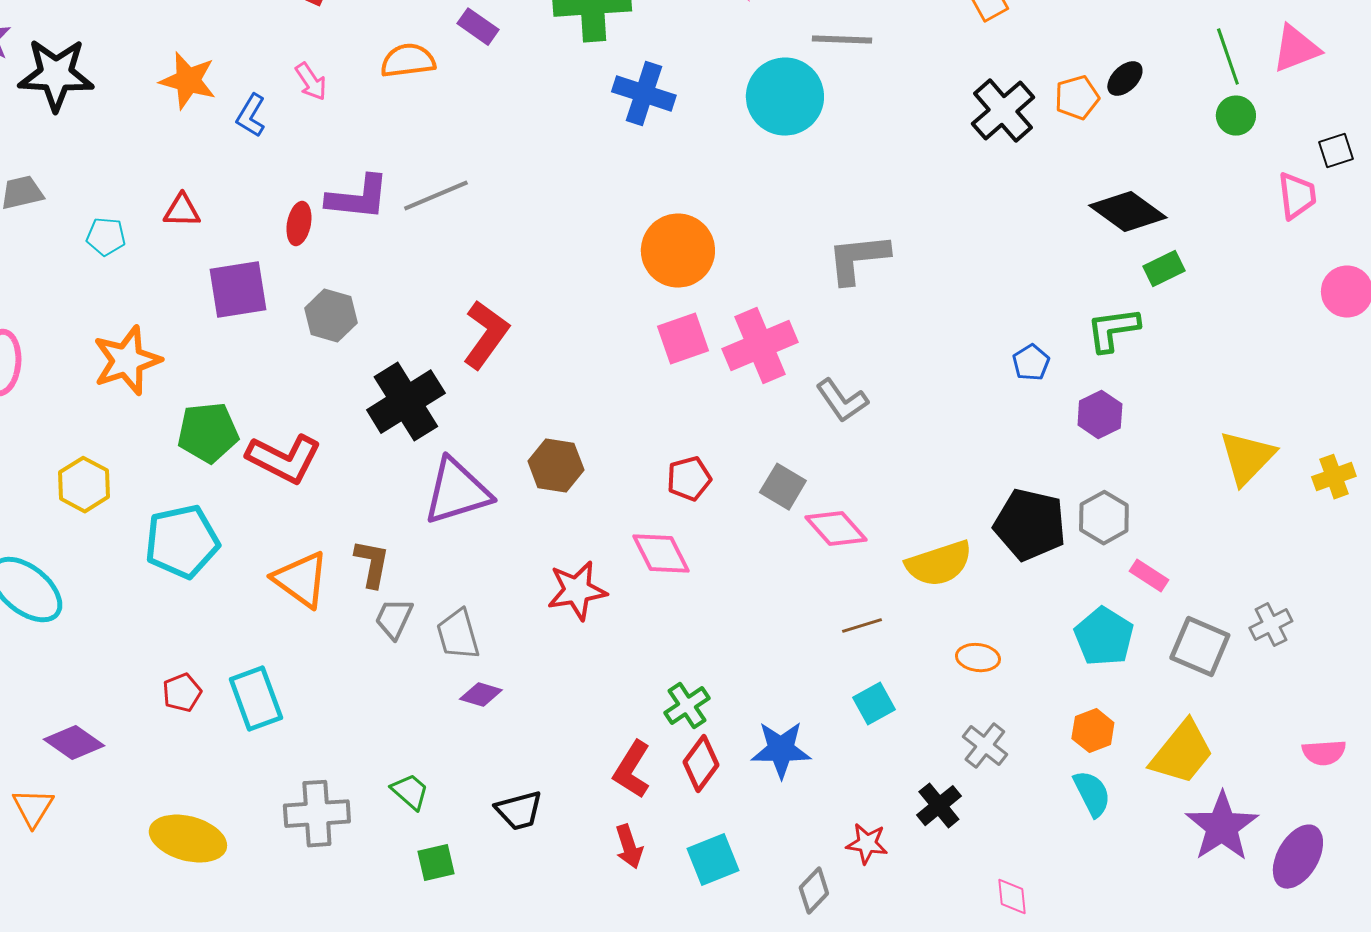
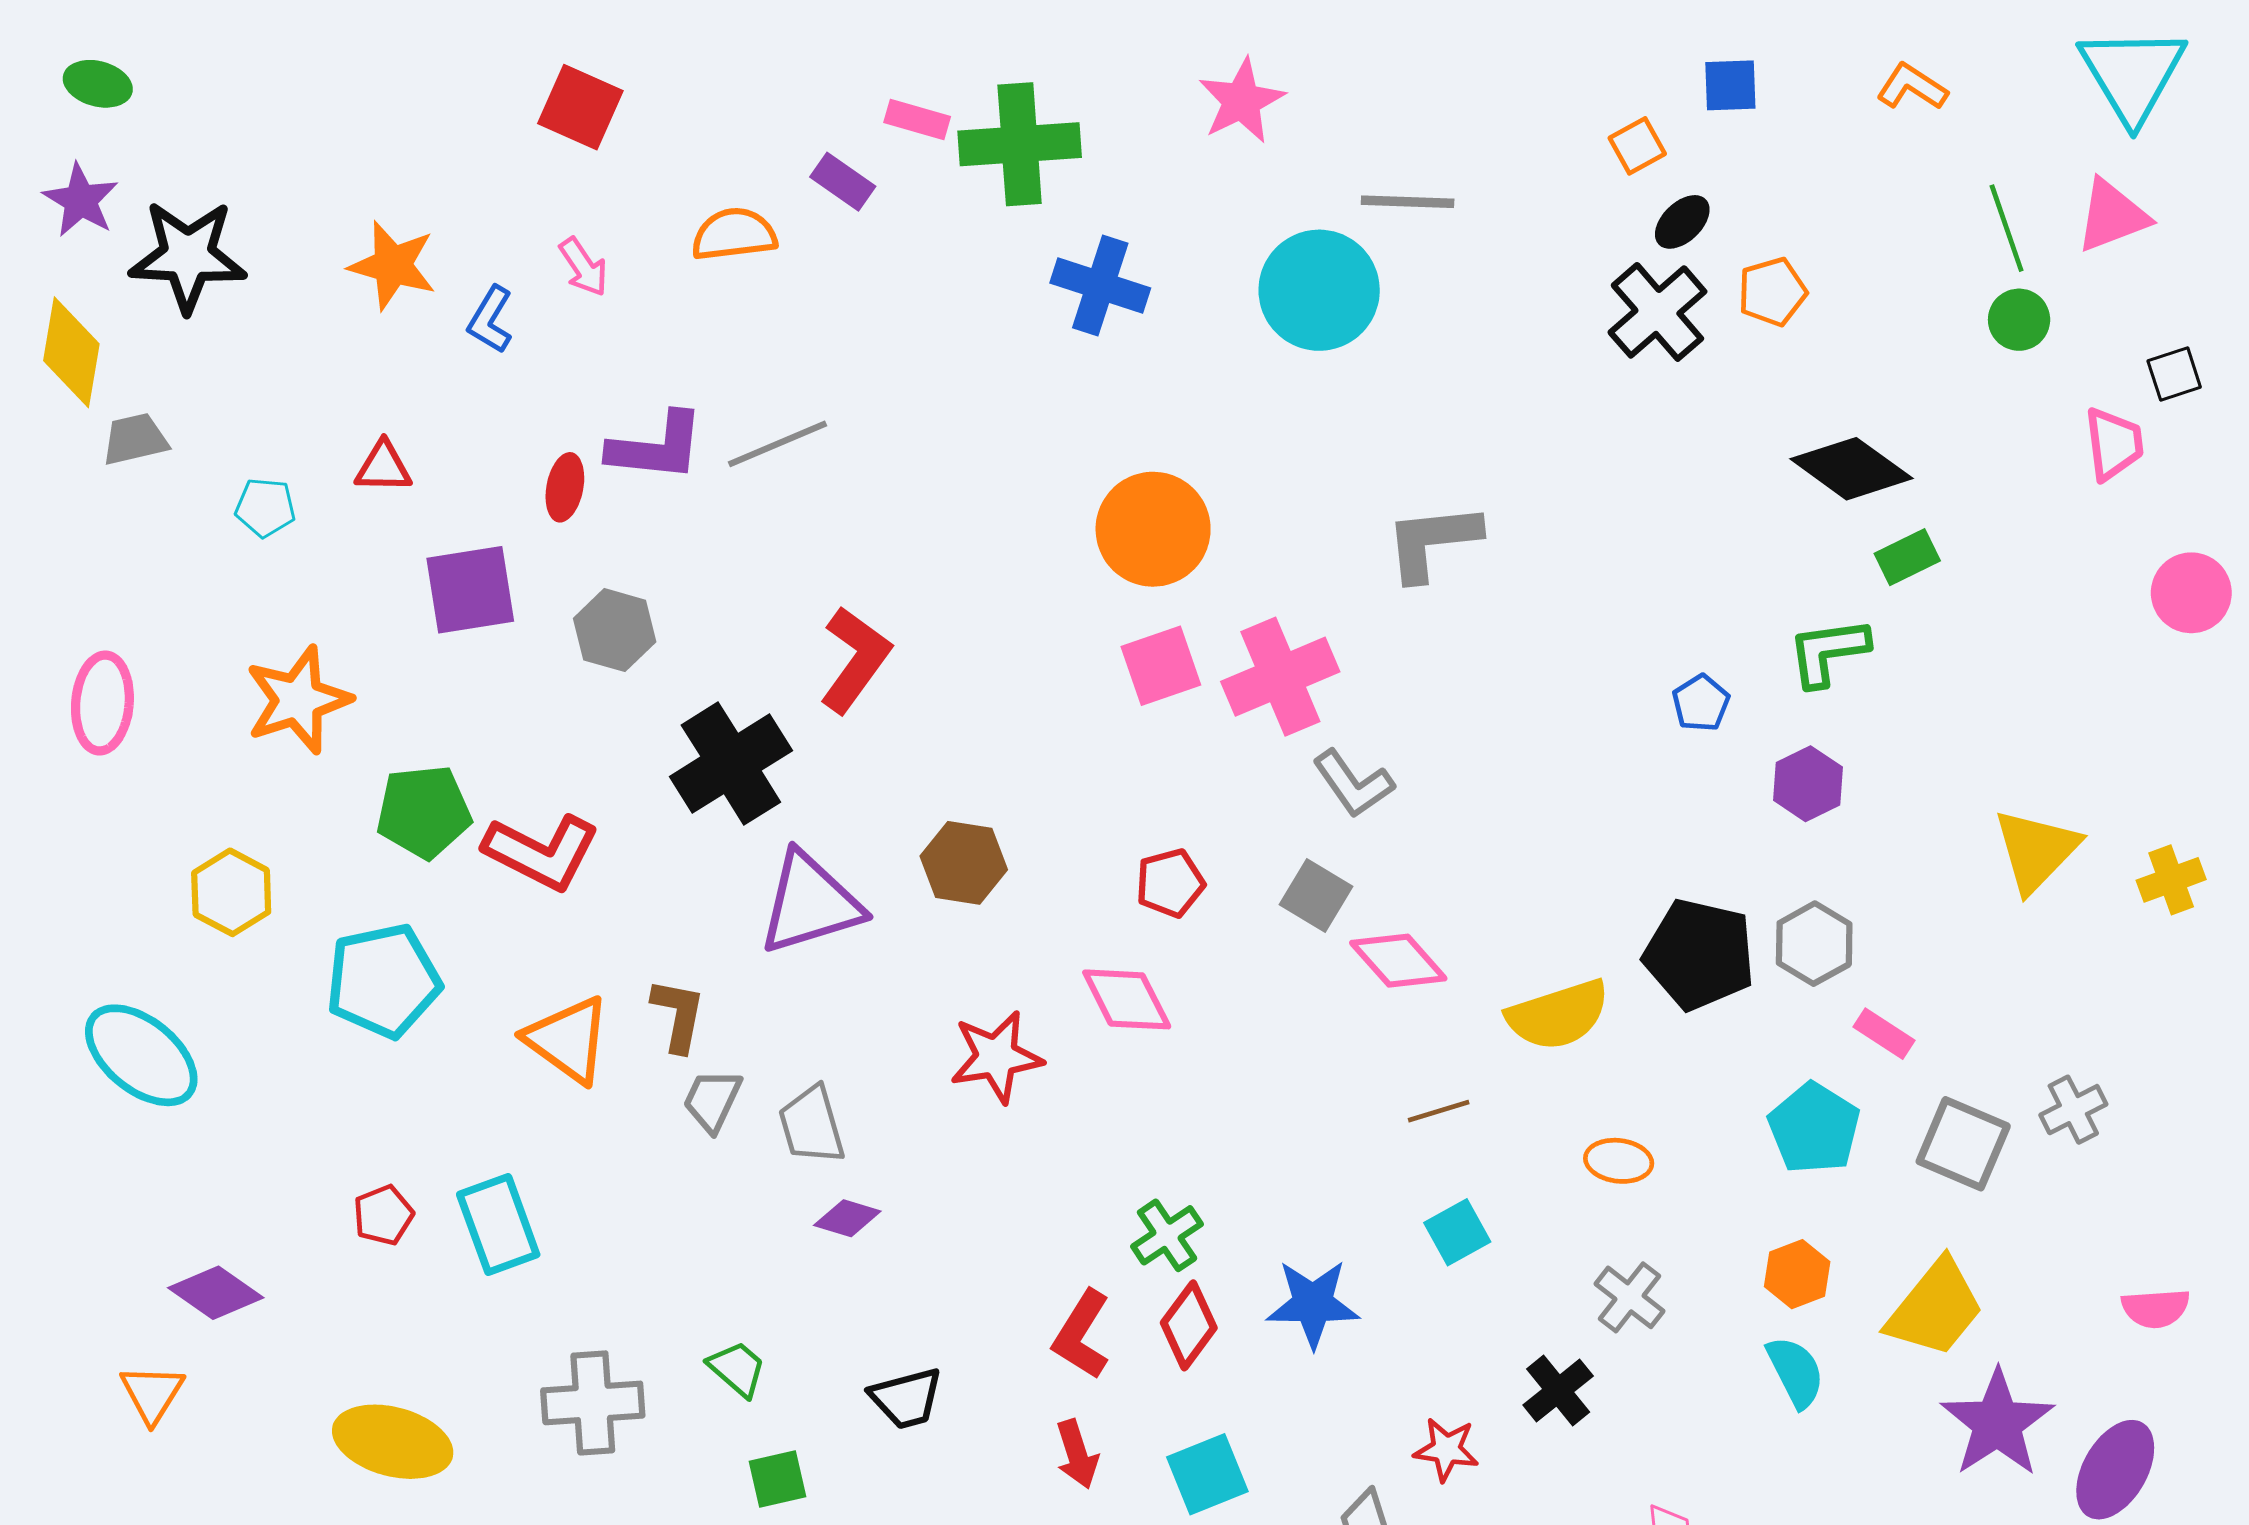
black ellipse: (1125, 79) -> (1682, 222), moved
gray L-shape: (842, 401) -> (1353, 784), moved

